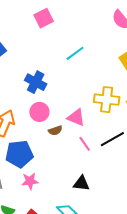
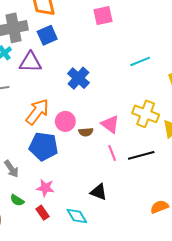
cyan line: (75, 53) -> (140, 61), moved
pink circle: (39, 112) -> (65, 121), moved
pink star: (30, 181) -> (45, 188), moved

